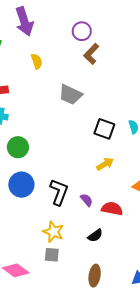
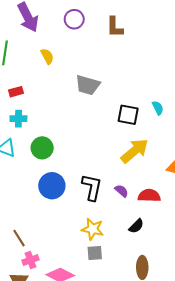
purple circle: (82, 31) -> (74, 19), moved
brown L-shape: (91, 54) -> (115, 27), moved, turned -35
yellow arrow: (105, 164) -> (135, 151), size x1.6

